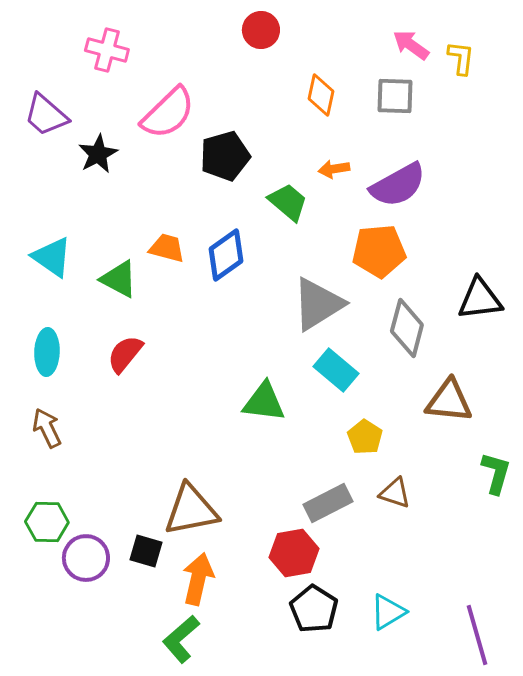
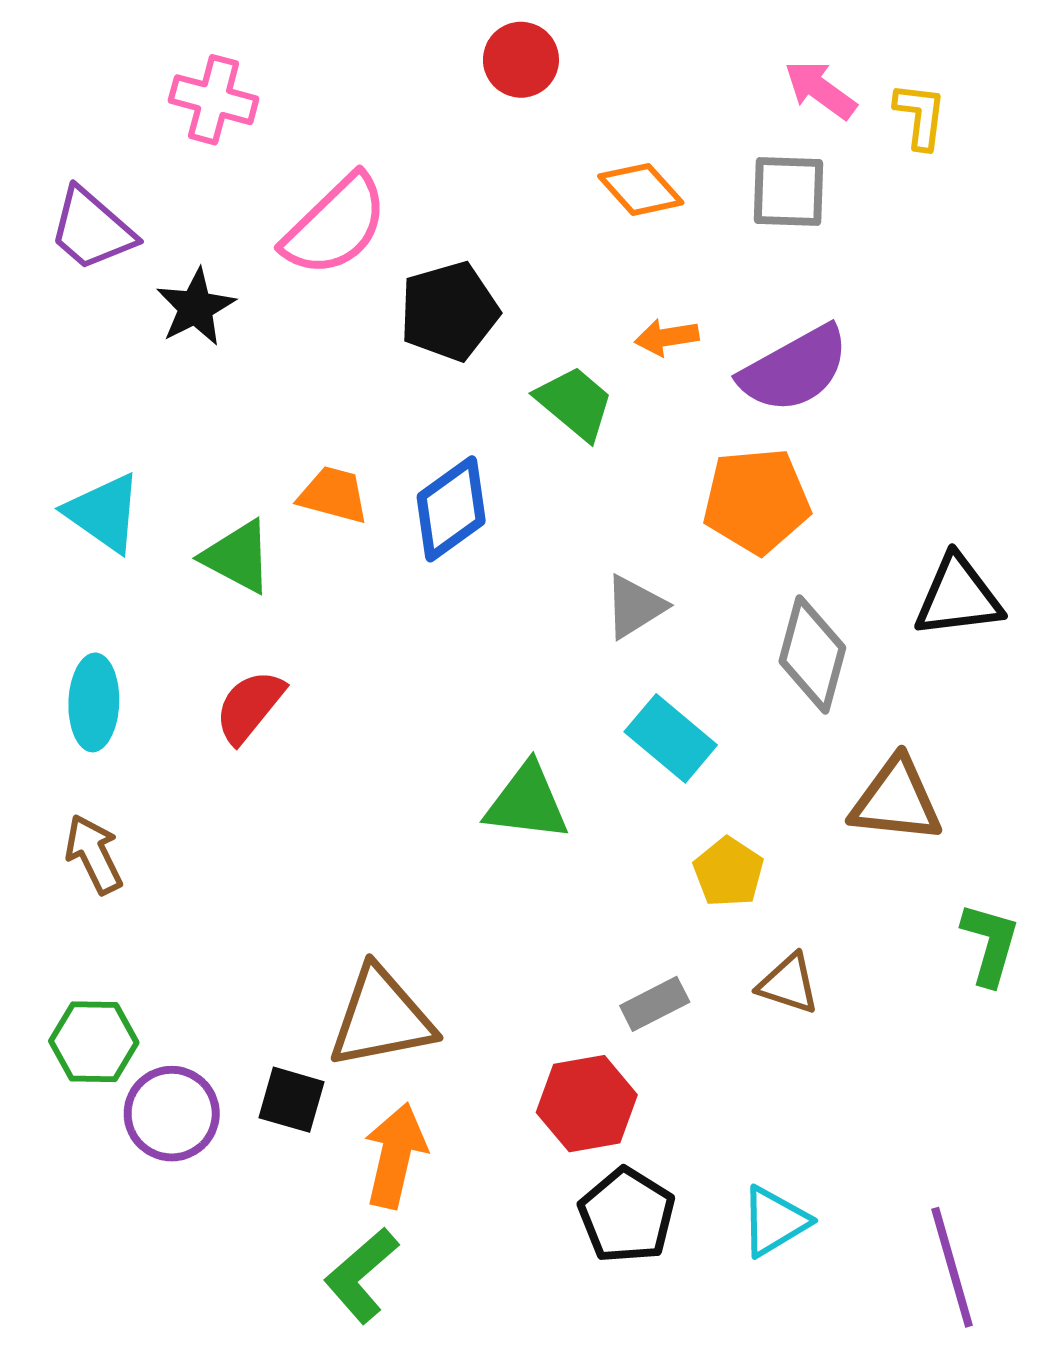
orange diamond: (321, 95) -> (641, 189), turned -54
gray triangle: (318, 304) -> (635, 607), size x0.6
gray rectangle: (328, 503) -> (655, 1004), size x0.7

